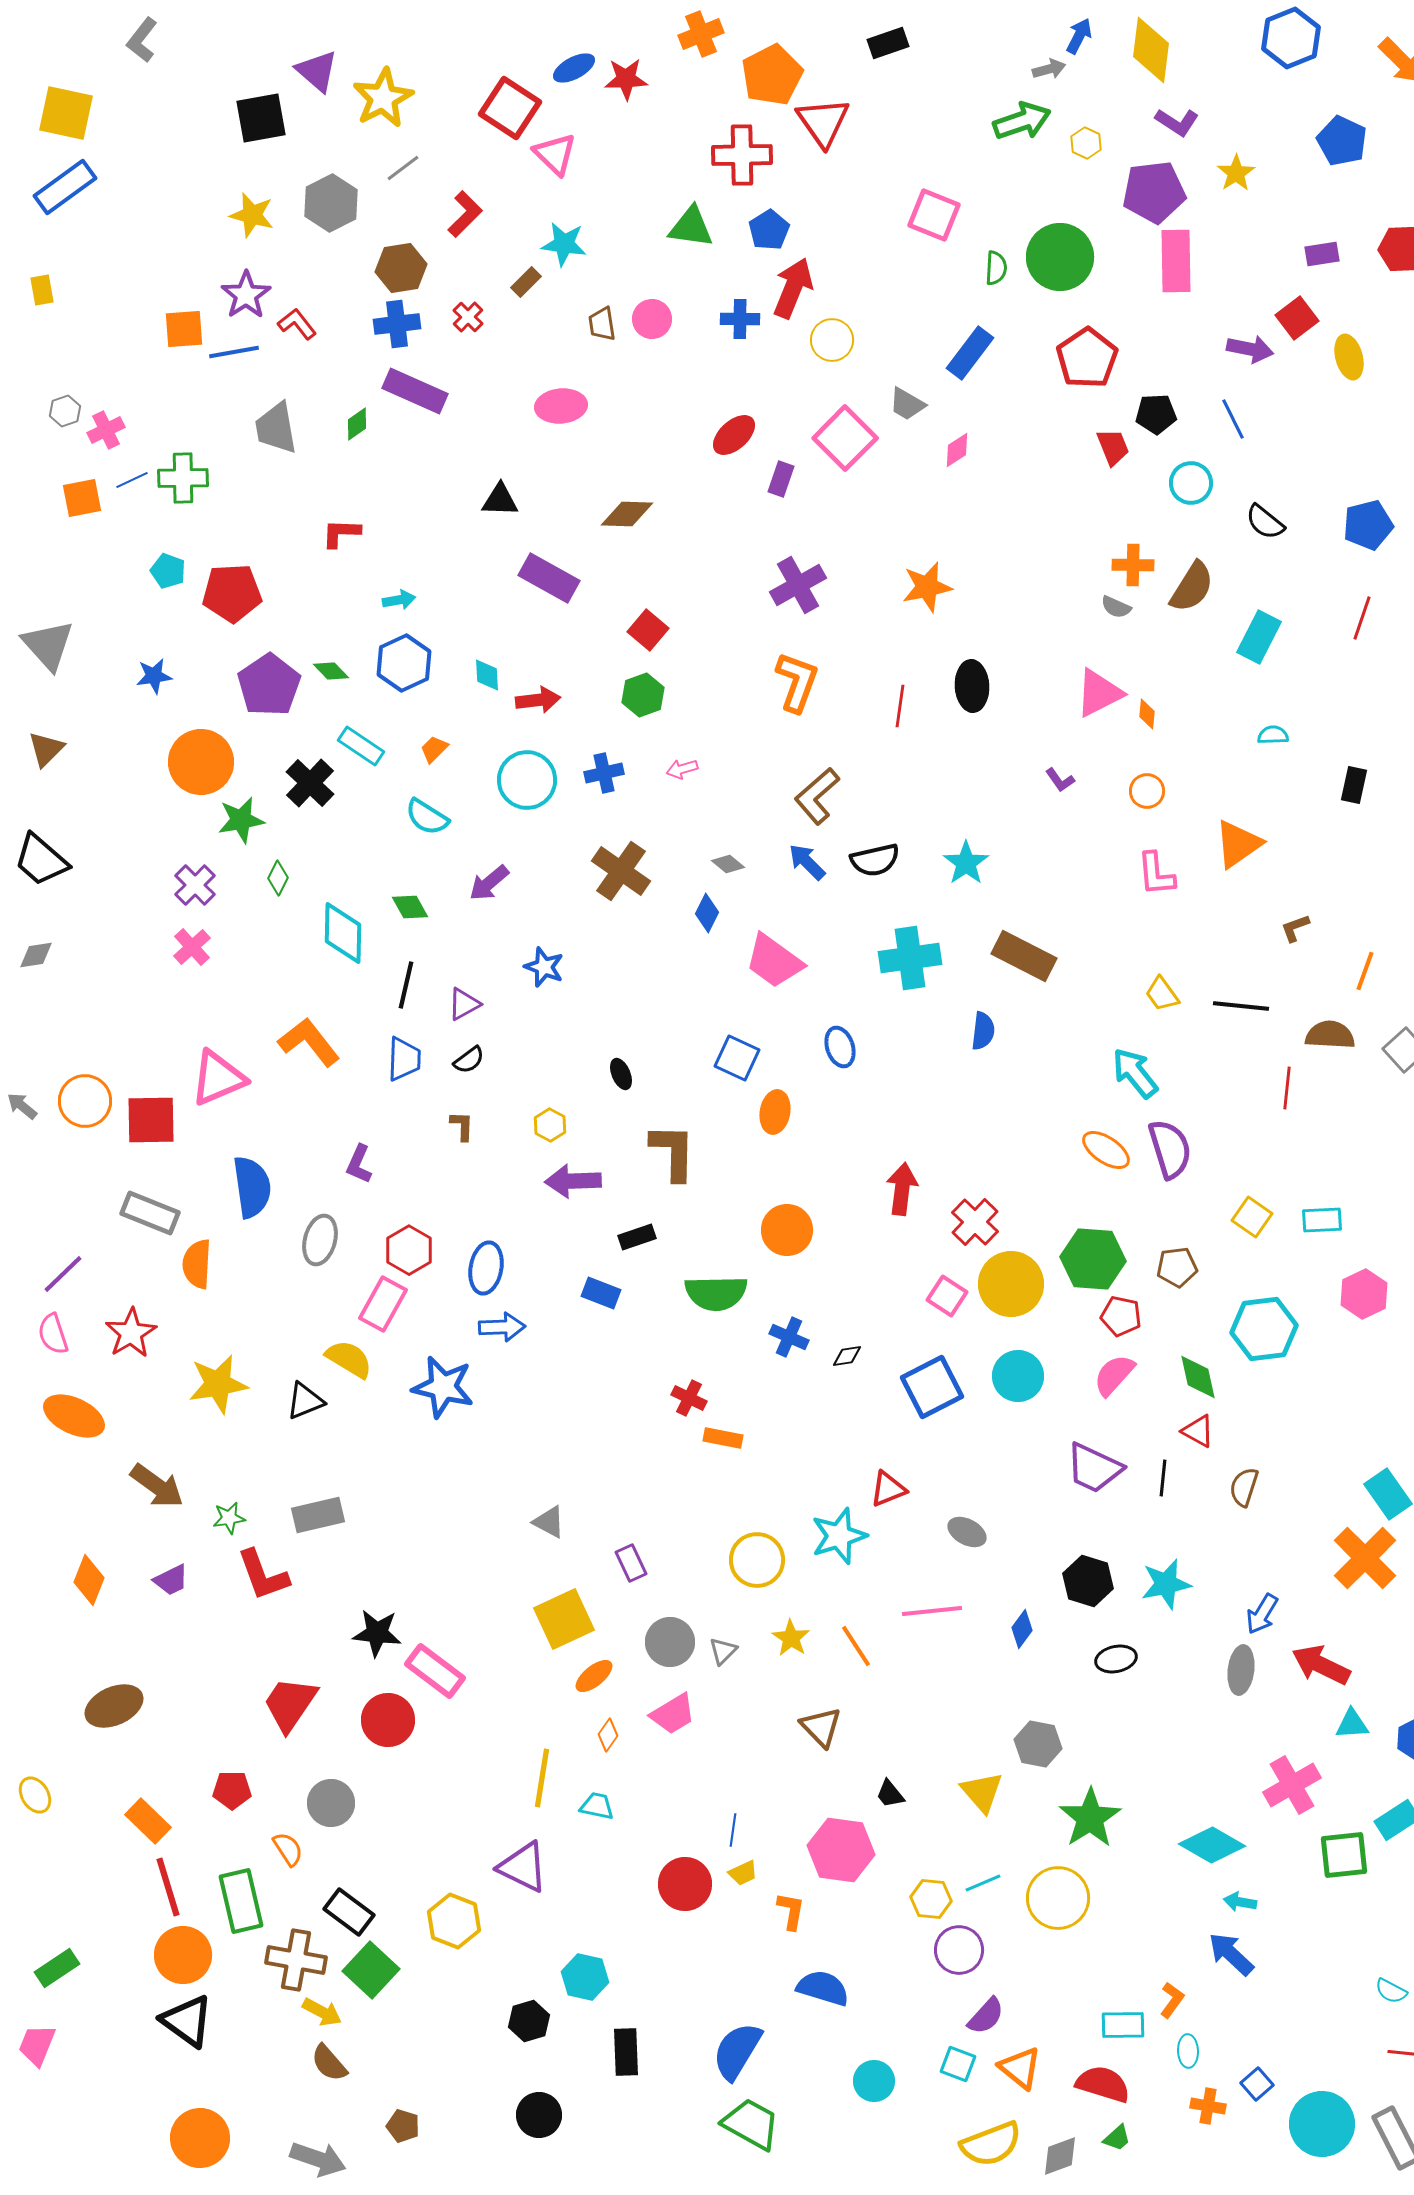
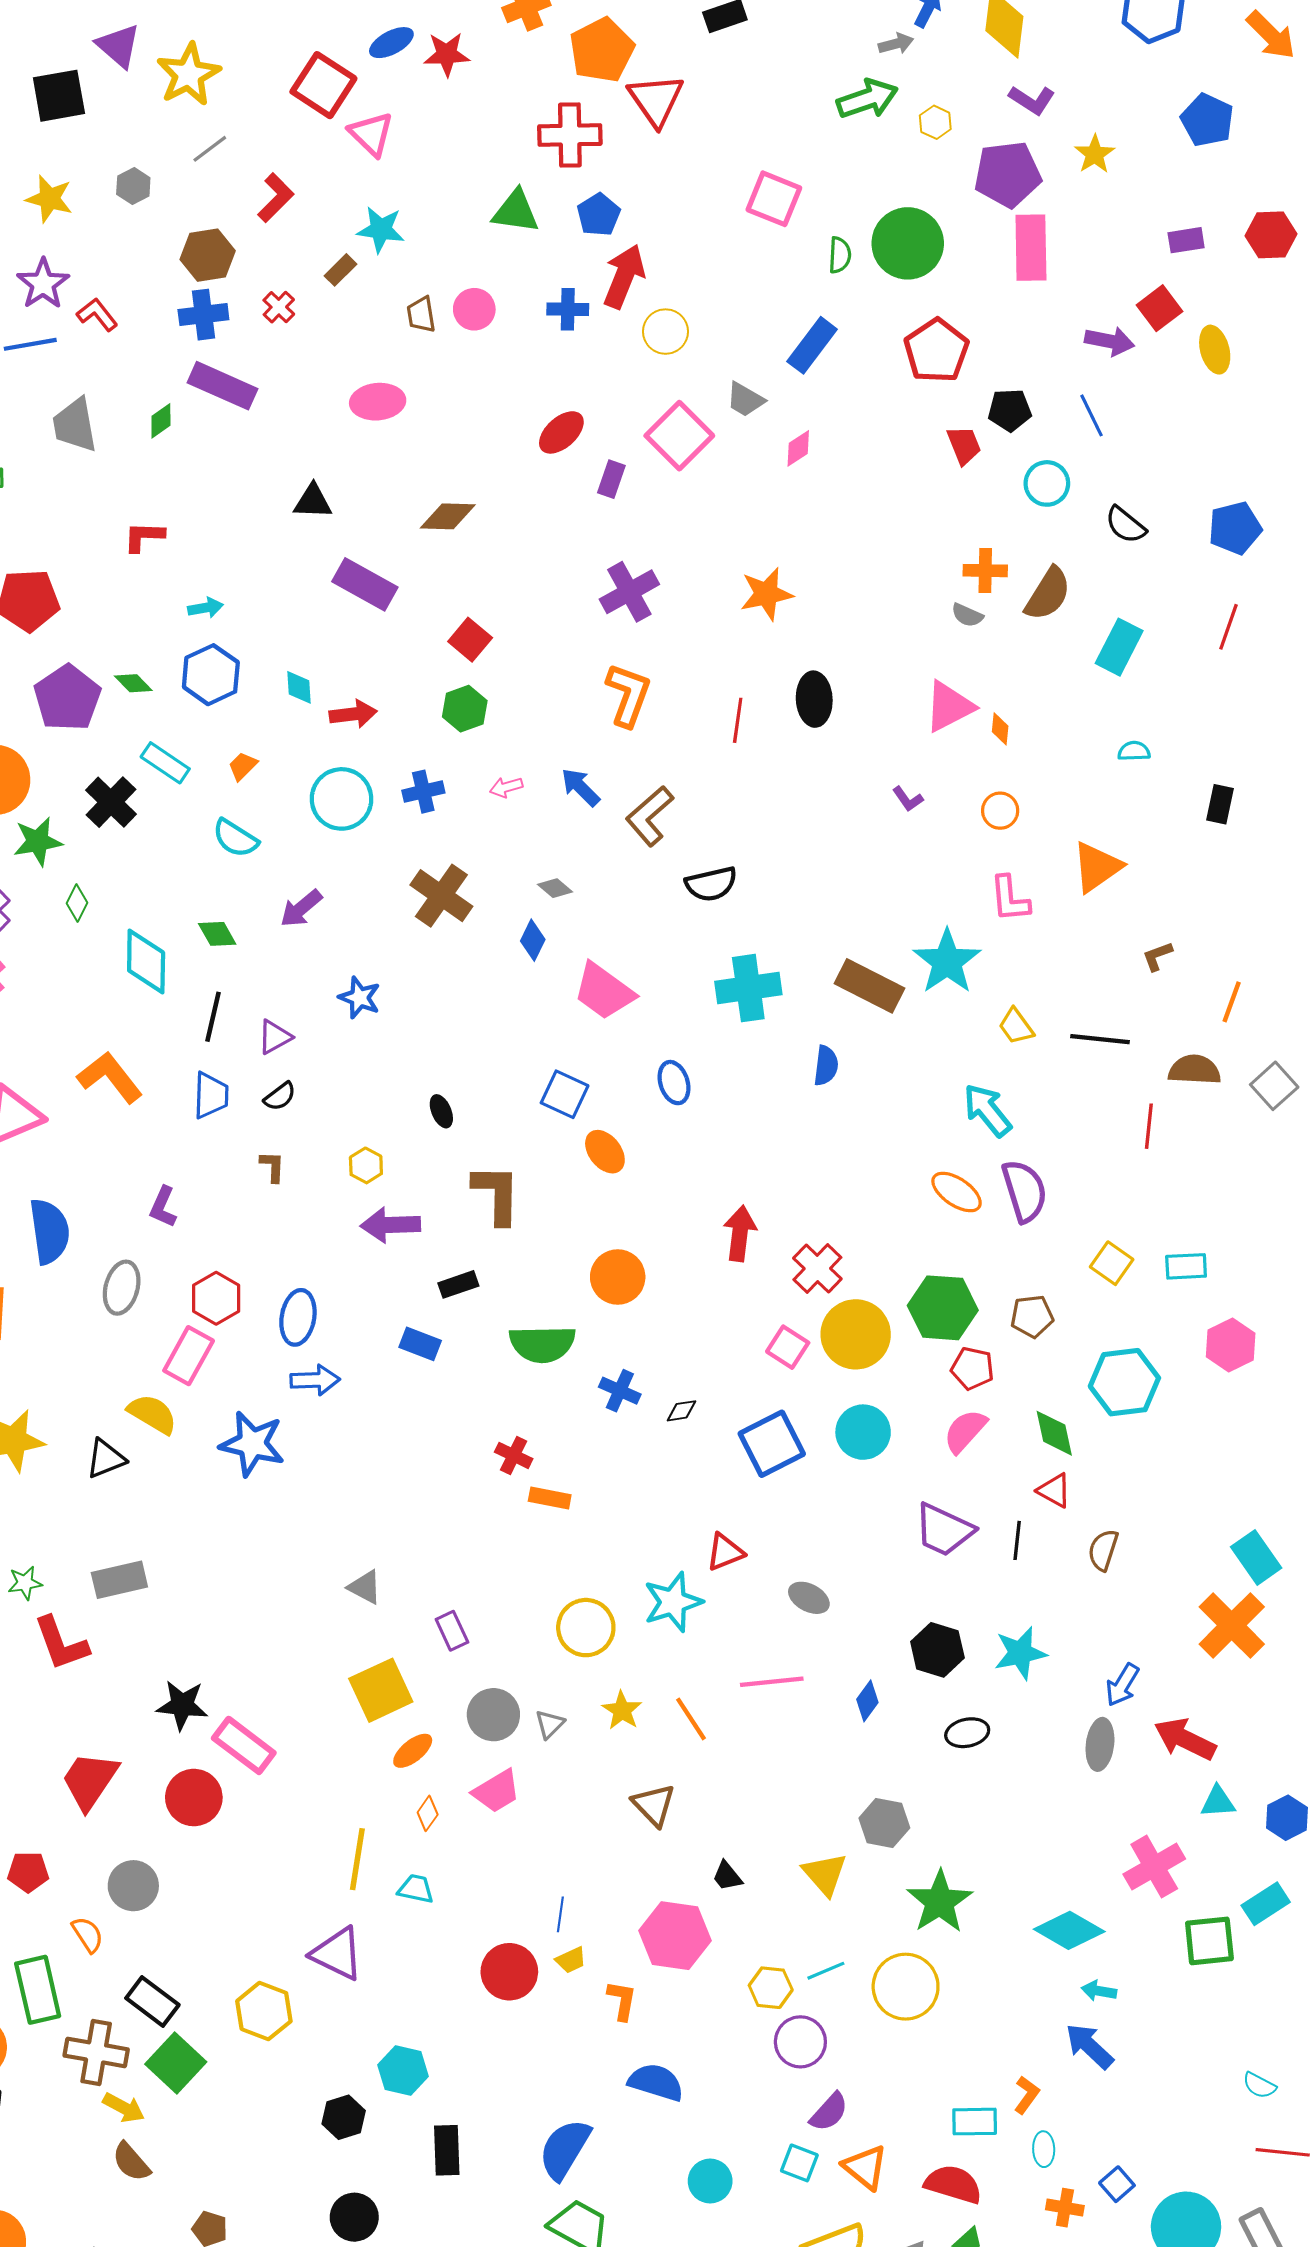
gray hexagon: (331, 203) -> (133, 186), size x0.6
blue arrow: (807, 862) -> (581, 787), moved
cyan star: (966, 863) -> (947, 961), moved, size x1.4
orange ellipse: (775, 1112) -> (605, 1152), turned -48

